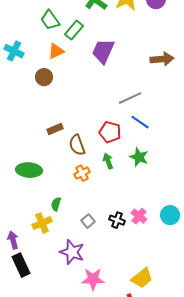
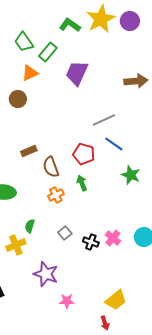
green star: (139, 157) -> (131, 175), moved
gray square: (88, 221) -> (65, 233), moved
pink star: (93, 279) -> (67, 301), size x0.7

